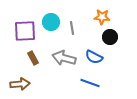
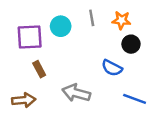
gray line: (72, 28) -> (92, 18), moved
gray arrow: (64, 58) -> (76, 93), moved
blue line: (90, 83) -> (135, 99), moved

